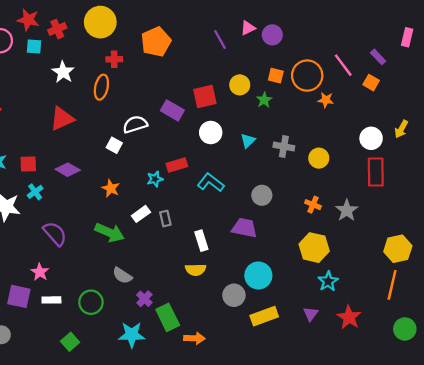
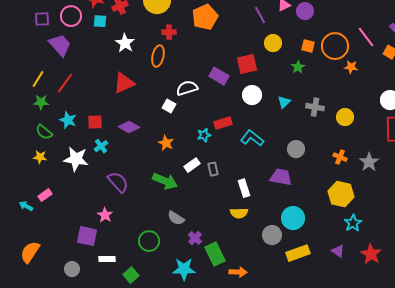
yellow circle: (240, 85) -> (273, 43), moved
white rectangle: (51, 300) -> (107, 259), moved
purple triangle: (311, 314) -> (338, 251), turned -32

